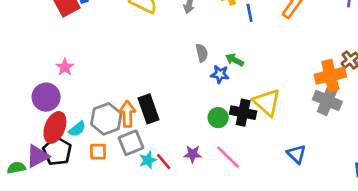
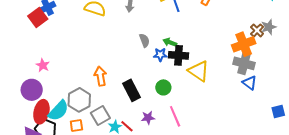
black rectangle: (148, 109) -> (131, 90), moved
black cross: (243, 113) -> (179, 55), moved
orange arrow: (127, 114) -> (100, 76), moved
cyan semicircle: (77, 129) -> (58, 111), size x1.6
blue triangle: (296, 154) -> (249, 83), moved
pink line: (228, 157) -> (175, 116), turned 30

